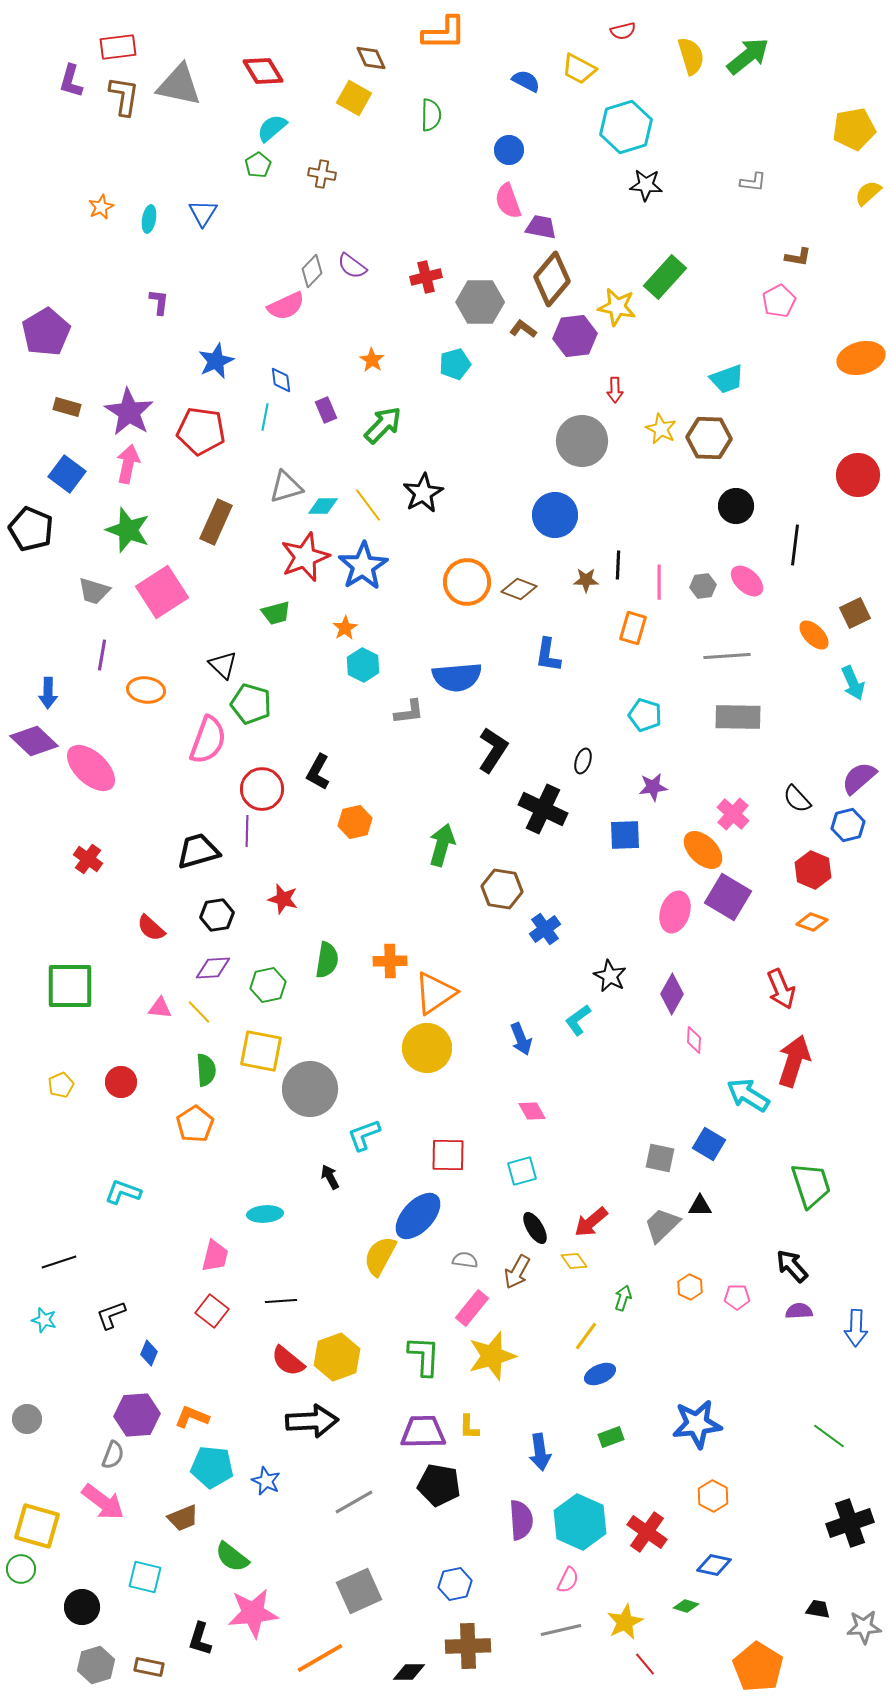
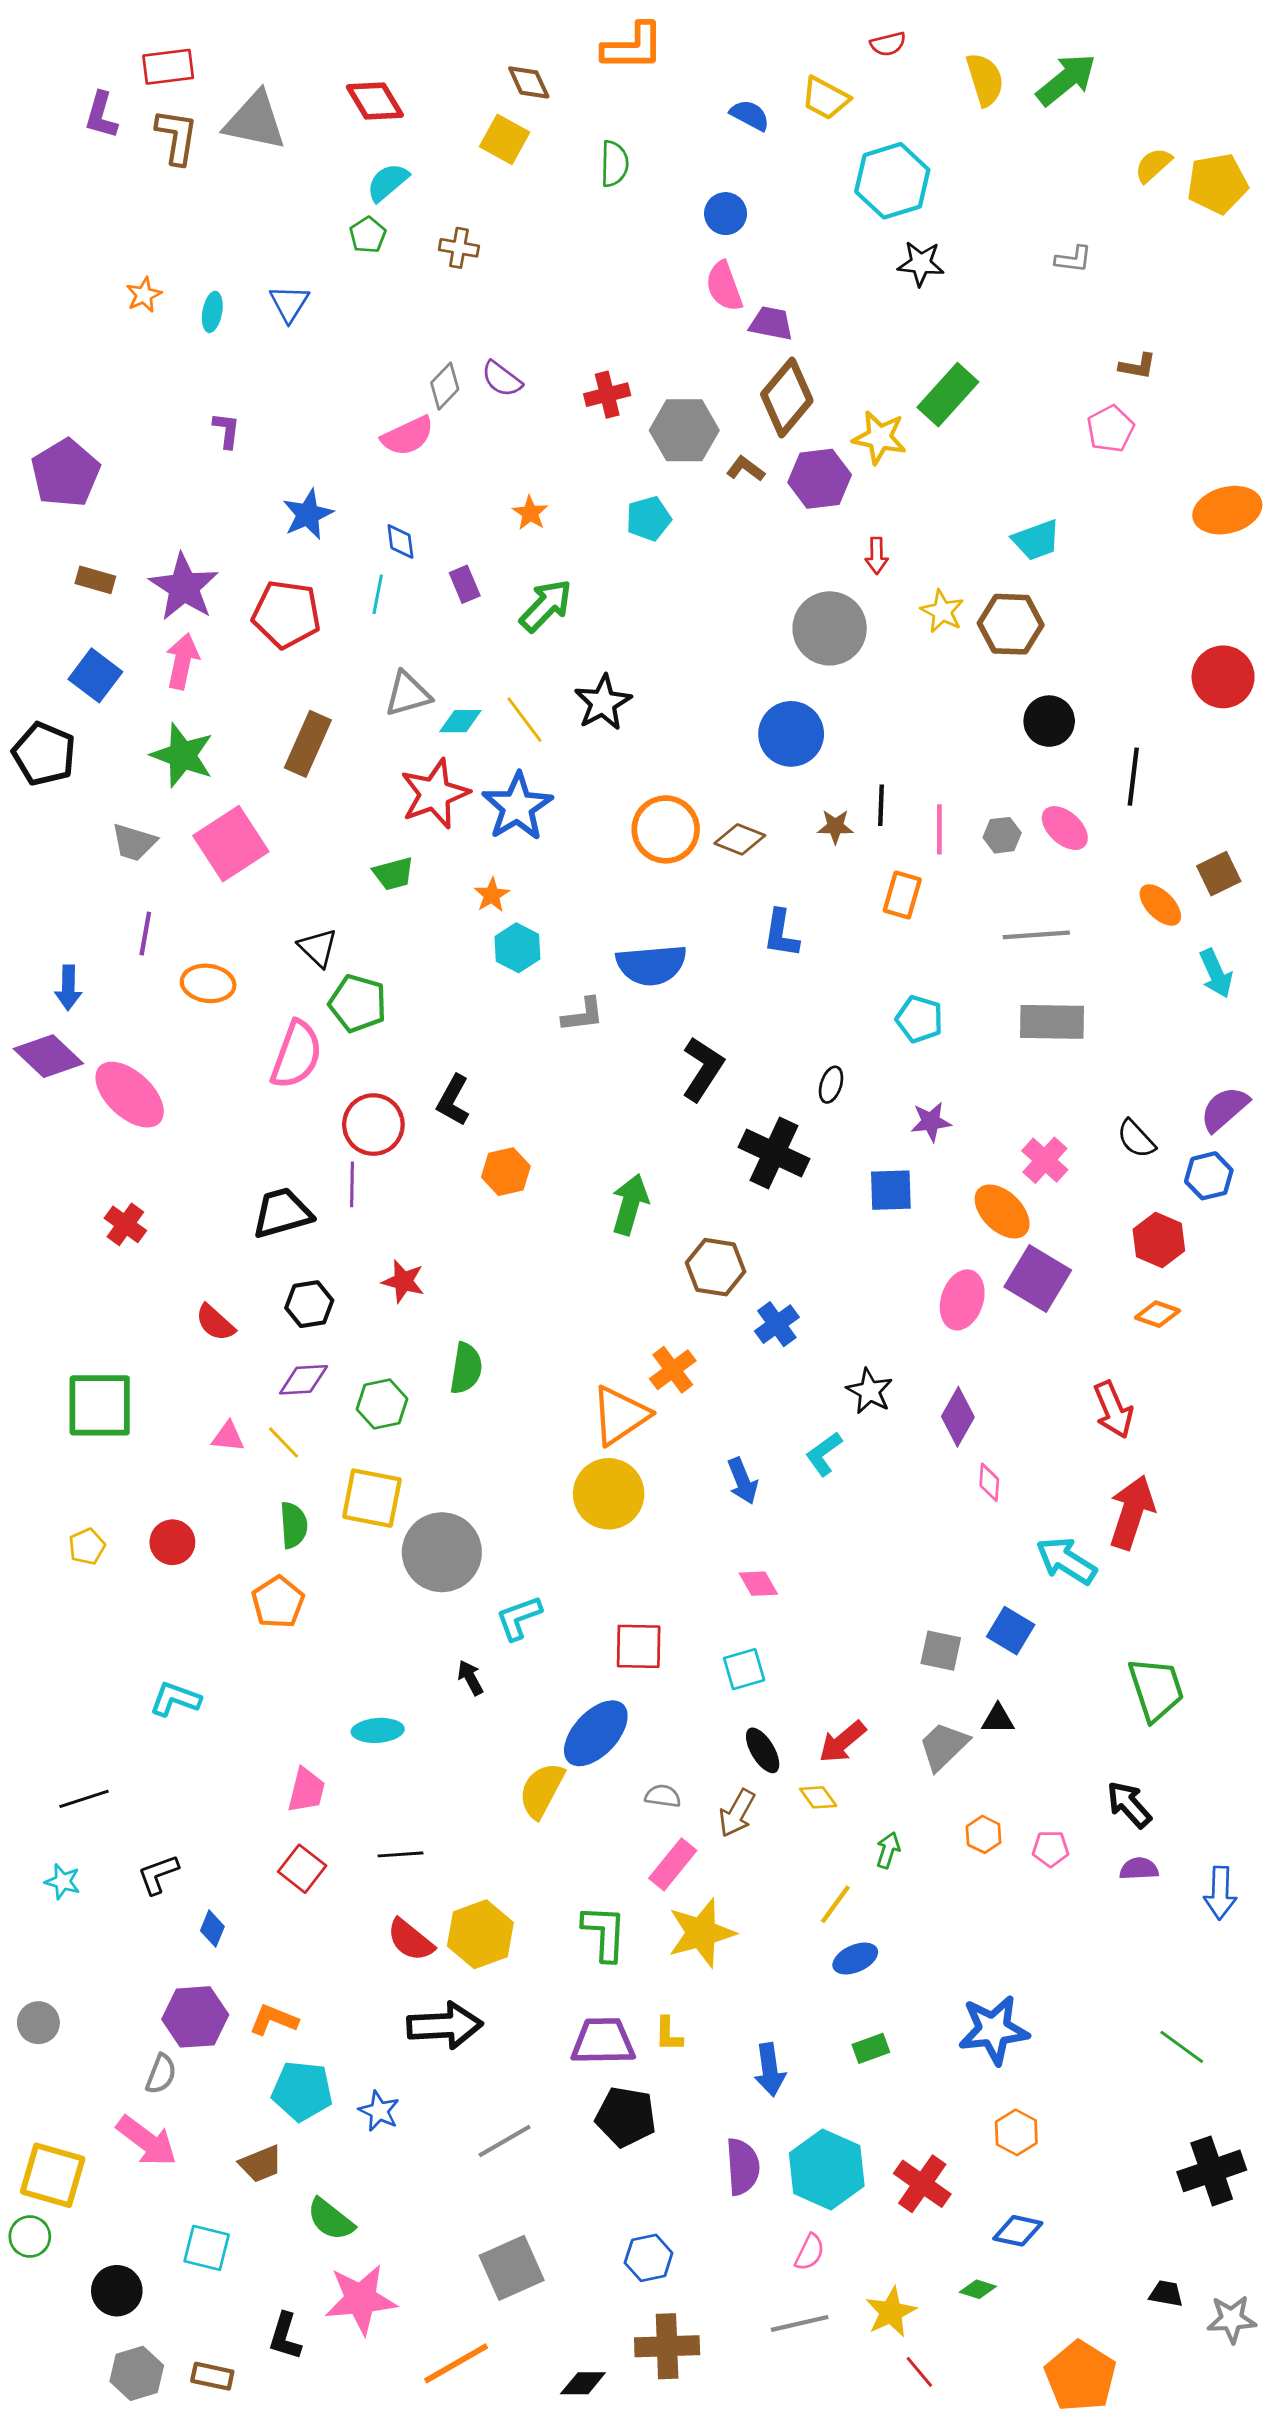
yellow semicircle: (868, 193) -> (1153, 165), moved
orange cross: (390, 961) -> (673, 1370), moved, turned -36

